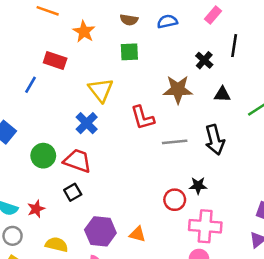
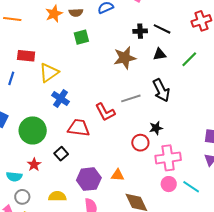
orange star: (84, 32) -> (54, 14), moved, turned 30
black line: (234, 46) -> (162, 29), moved, turned -60
black cross: (204, 60) -> (140, 31), turned -32
yellow triangle: (101, 90) -> (49, 73), moved, turned 45
red L-shape: (143, 118) -> (105, 112), moved
green circle: (43, 156) -> (33, 130), size x1.4
red trapezoid: (77, 161) -> (79, 128), moved
red star: (36, 209) -> (34, 165), moved

